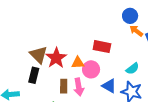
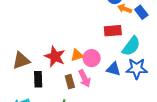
red rectangle: (102, 47) -> (113, 31), moved
brown triangle: (38, 55) -> (21, 61), moved, turned -48
cyan semicircle: (132, 69) -> (131, 46), size x1.5

